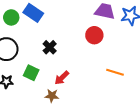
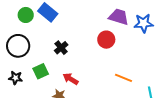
green square: (31, 73) -> (41, 71), turned 35
red arrow: (62, 78) -> (70, 79), turned 70

